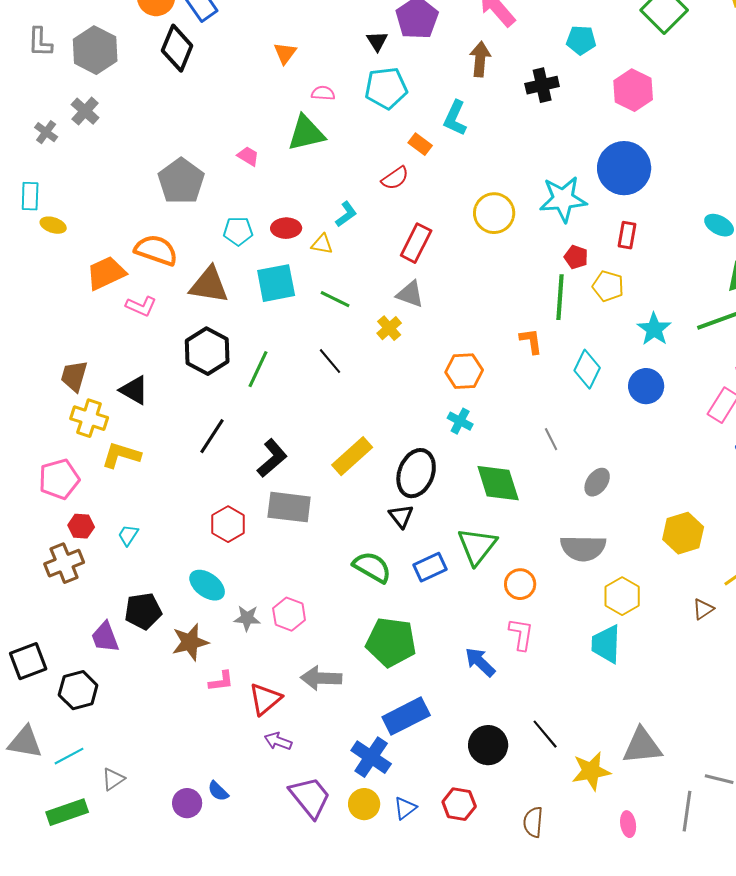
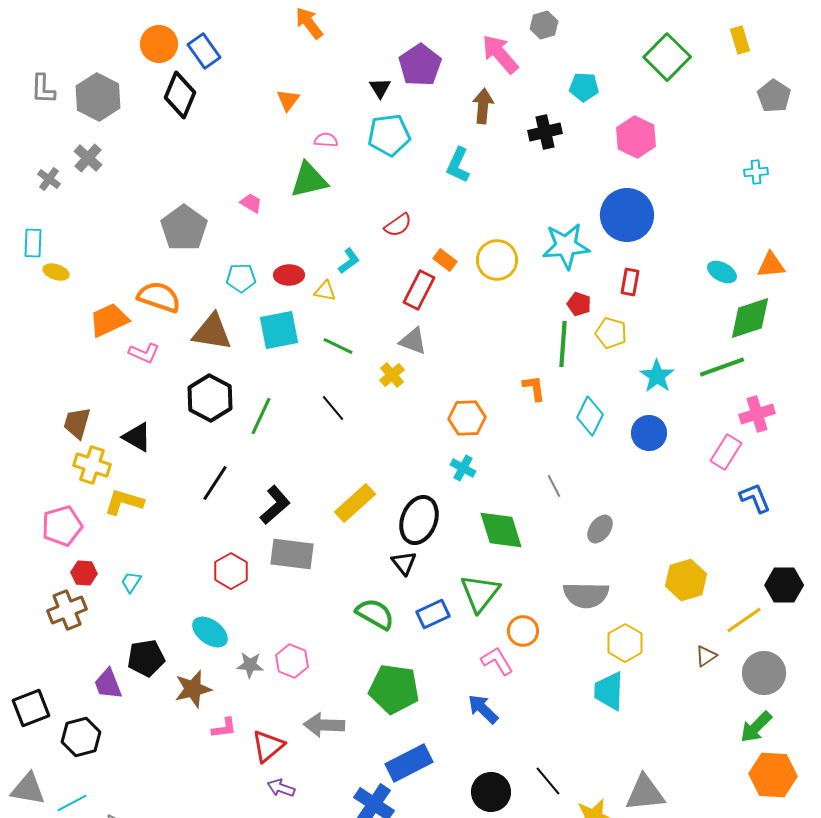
orange rectangle: (420, 144) -> (445, 260), moved
pink L-shape: (521, 634) -> (497, 661), moved, turned -40

